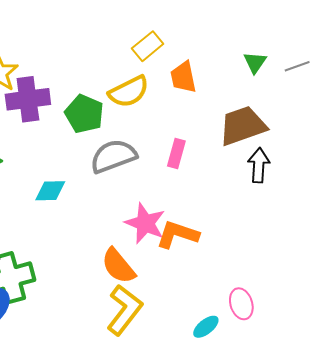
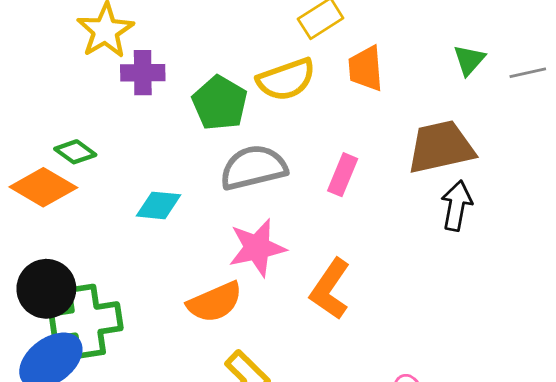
purple cross: (28, 99) -> (143, 73), size x0.7
pink star: (145, 223) -> (257, 248), moved, turned 30
orange L-shape: (177, 234) -> (330, 289), turned -81
orange semicircle: (118, 266) -> (215, 302), moved, turned -81

